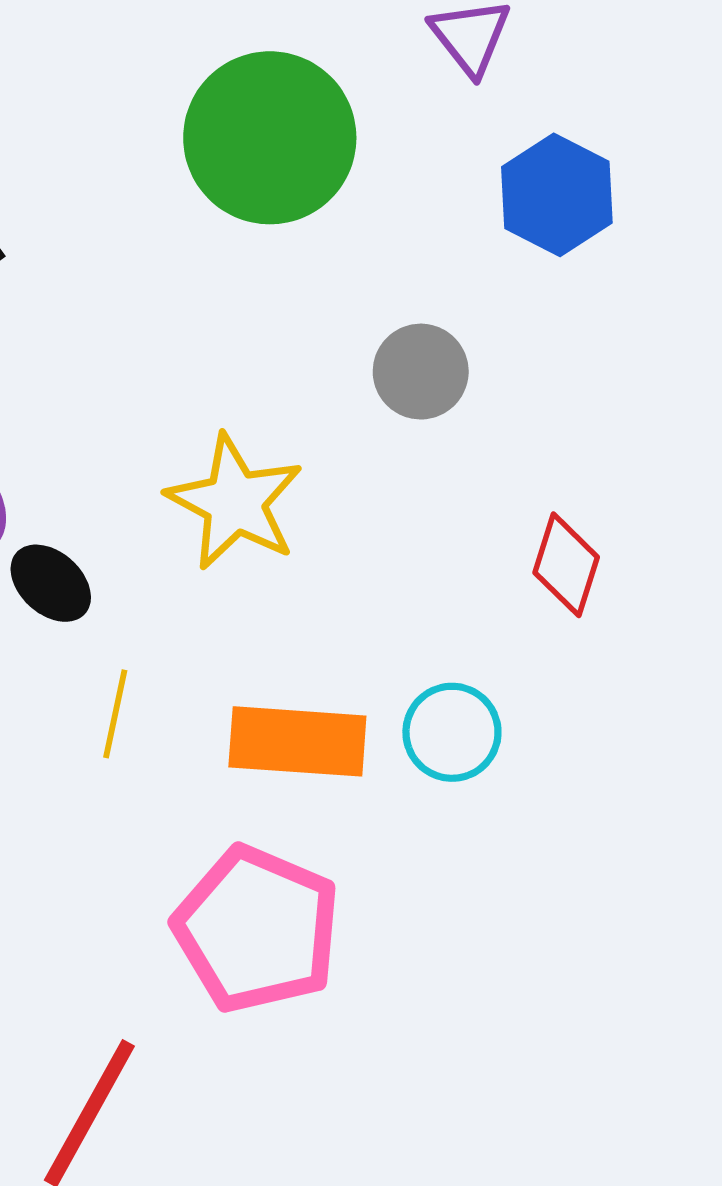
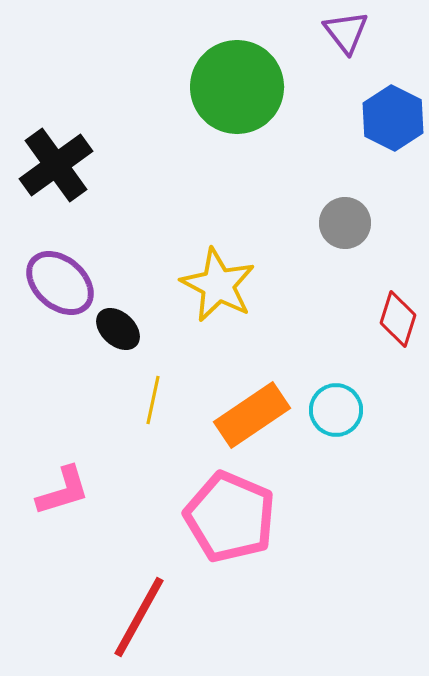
gray circle: (421, 372) -> (345, 223), moved
orange rectangle: (297, 741) -> (252, 415), turned -38

